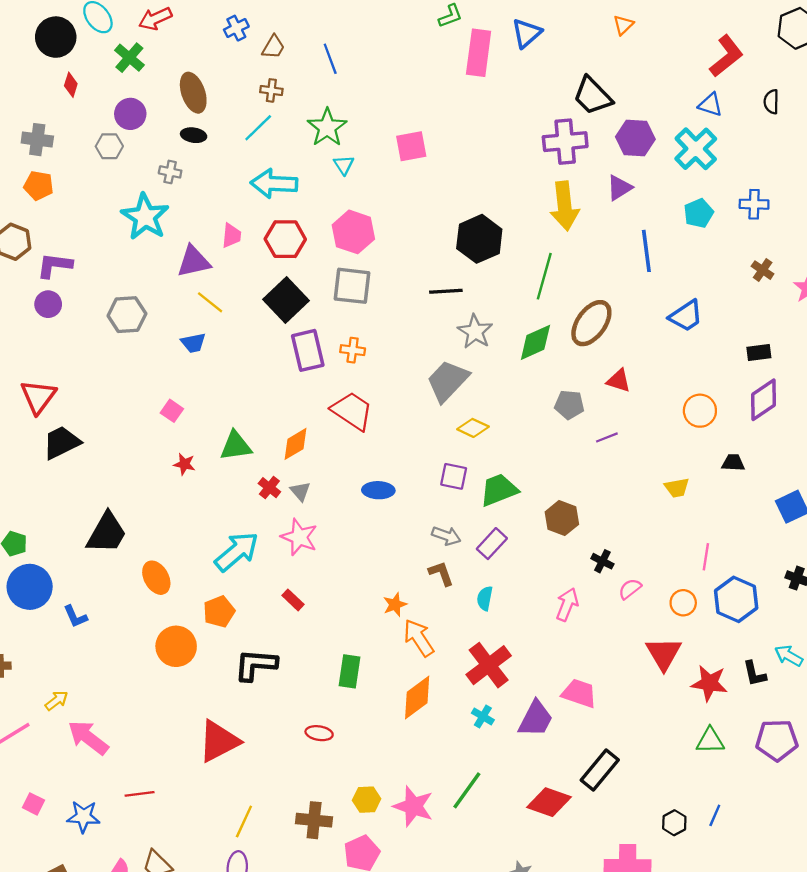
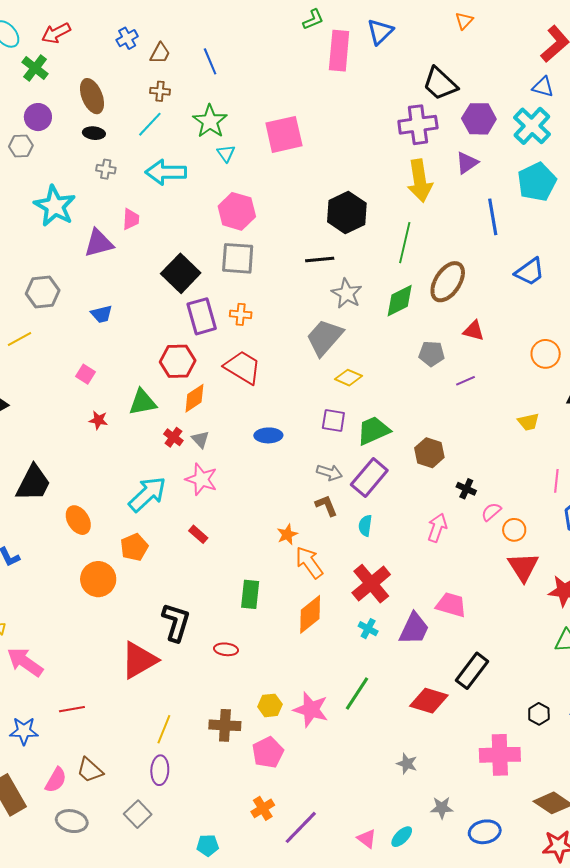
pink square: (411, 146) -> (284, 134), size x1.4
gray cross: (170, 172) -> (106, 169), moved
cyan pentagon: (699, 213) -> (537, 182), size x1.5
red hexagon: (285, 239) -> (178, 361), moved
yellow line: (210, 302) -> (20, 339), moved, turned -65
purple rectangle: (492, 544) -> (369, 478), size x1.4
orange circle: (683, 603) -> (514, 530), moved
black L-shape: (256, 665) -> (176, 622), moved, turned 105

